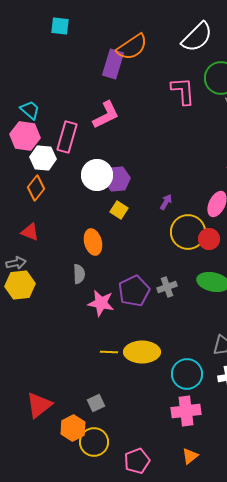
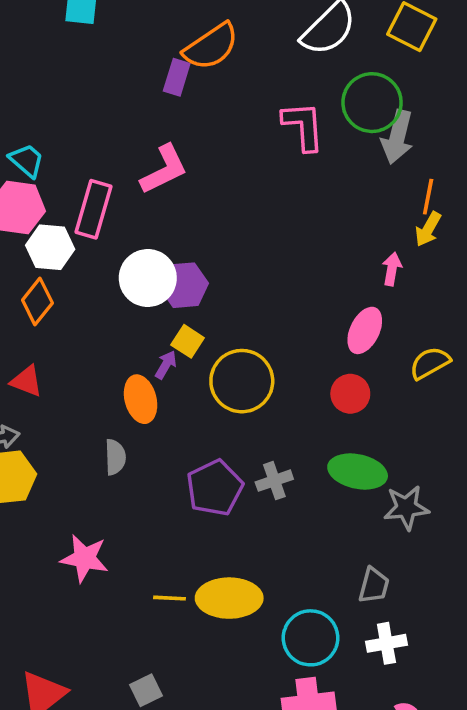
purple rectangle: (113, 64) -> (177, 77), size x0.7
purple arrow: (166, 202) -> (166, 365), moved
yellow circle: (188, 232) -> (242, 381), moved
pink star: (101, 303) -> (84, 558), moved

